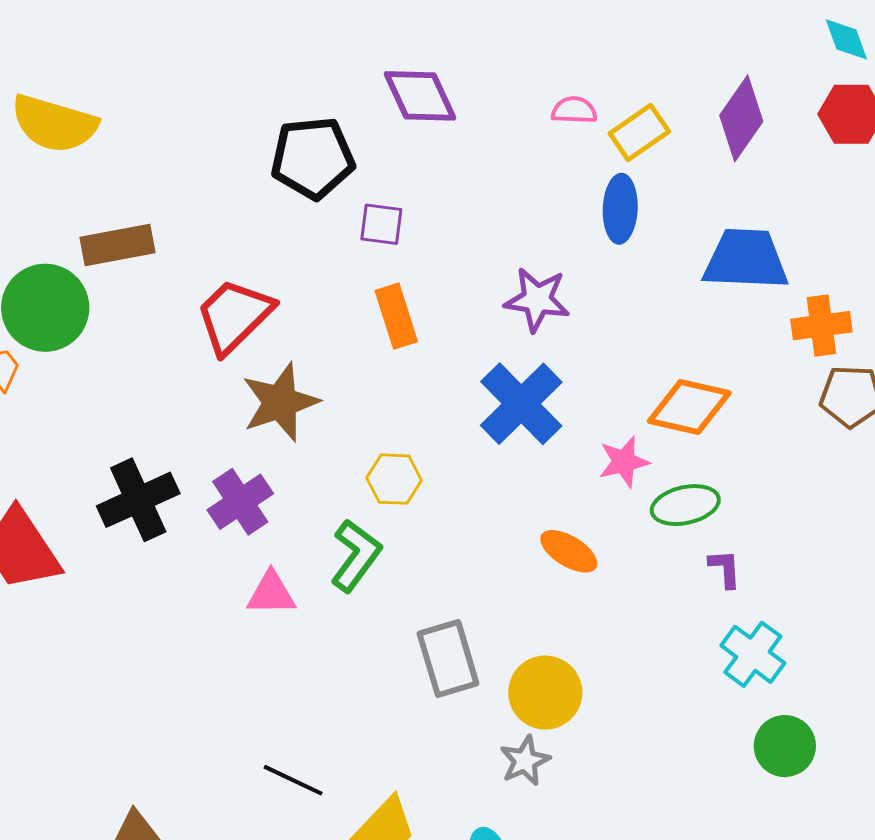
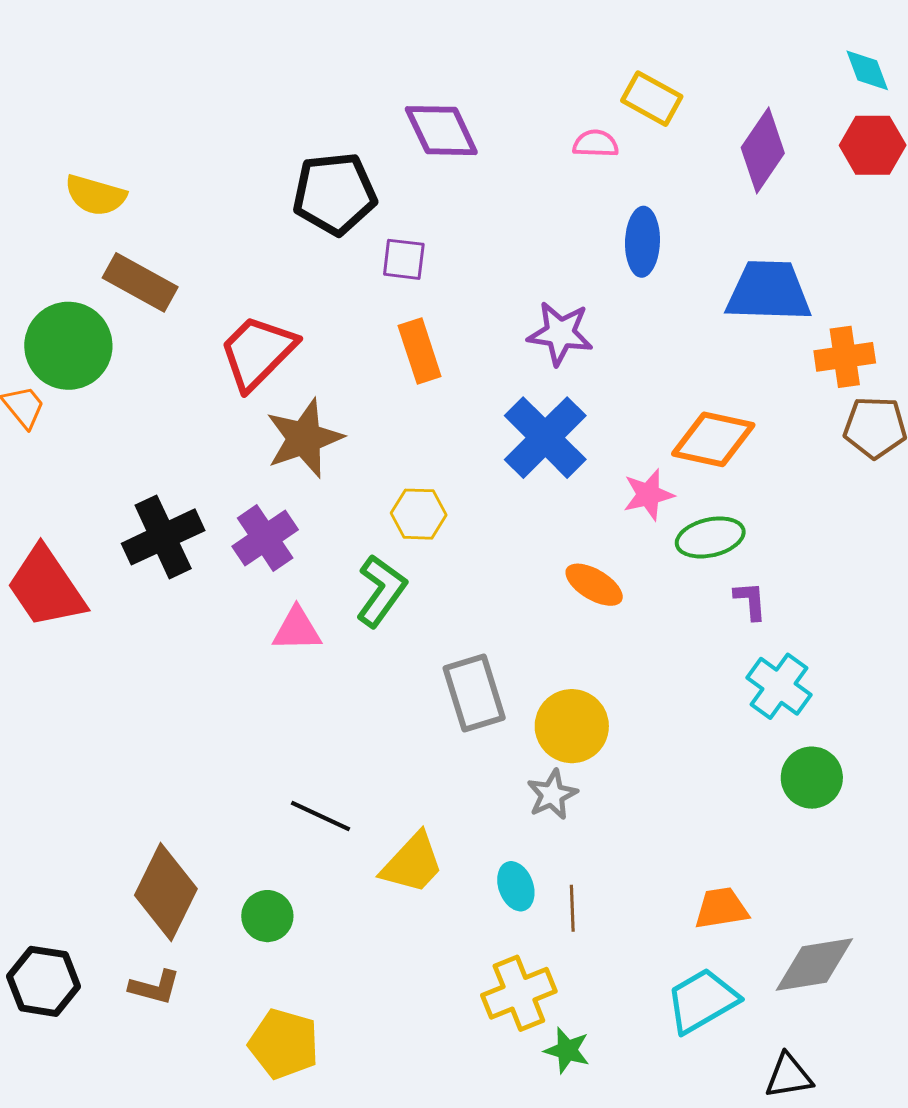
yellow semicircle: (54, 124) -> (95, 195), moved, size x0.7
yellow rectangle: (639, 133) -> (652, 99), moved, turned 64
brown rectangle: (118, 245) -> (140, 282), turned 40

